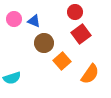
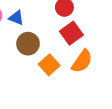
orange semicircle: (90, 74) -> (82, 61), moved

